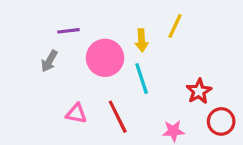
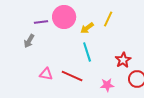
yellow arrow: (142, 40) -> (87, 28), turned 56
pink circle: (105, 58) -> (64, 17), moved
red line: (118, 117) -> (72, 76), turned -40

